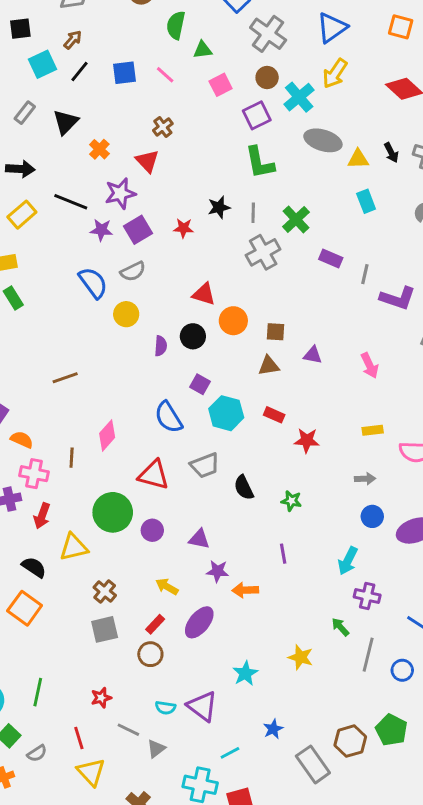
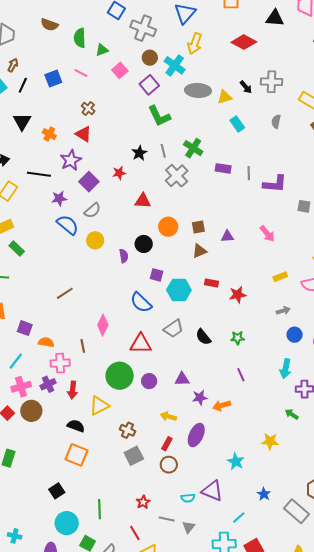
purple star: (101, 230) -> (59, 198), moved
red triangle: (204, 294) -> (143, 201), moved

